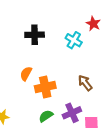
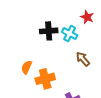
black cross: (35, 35) -> (49, 31), moved
brown arrow: (85, 83) -> (83, 59), moved

